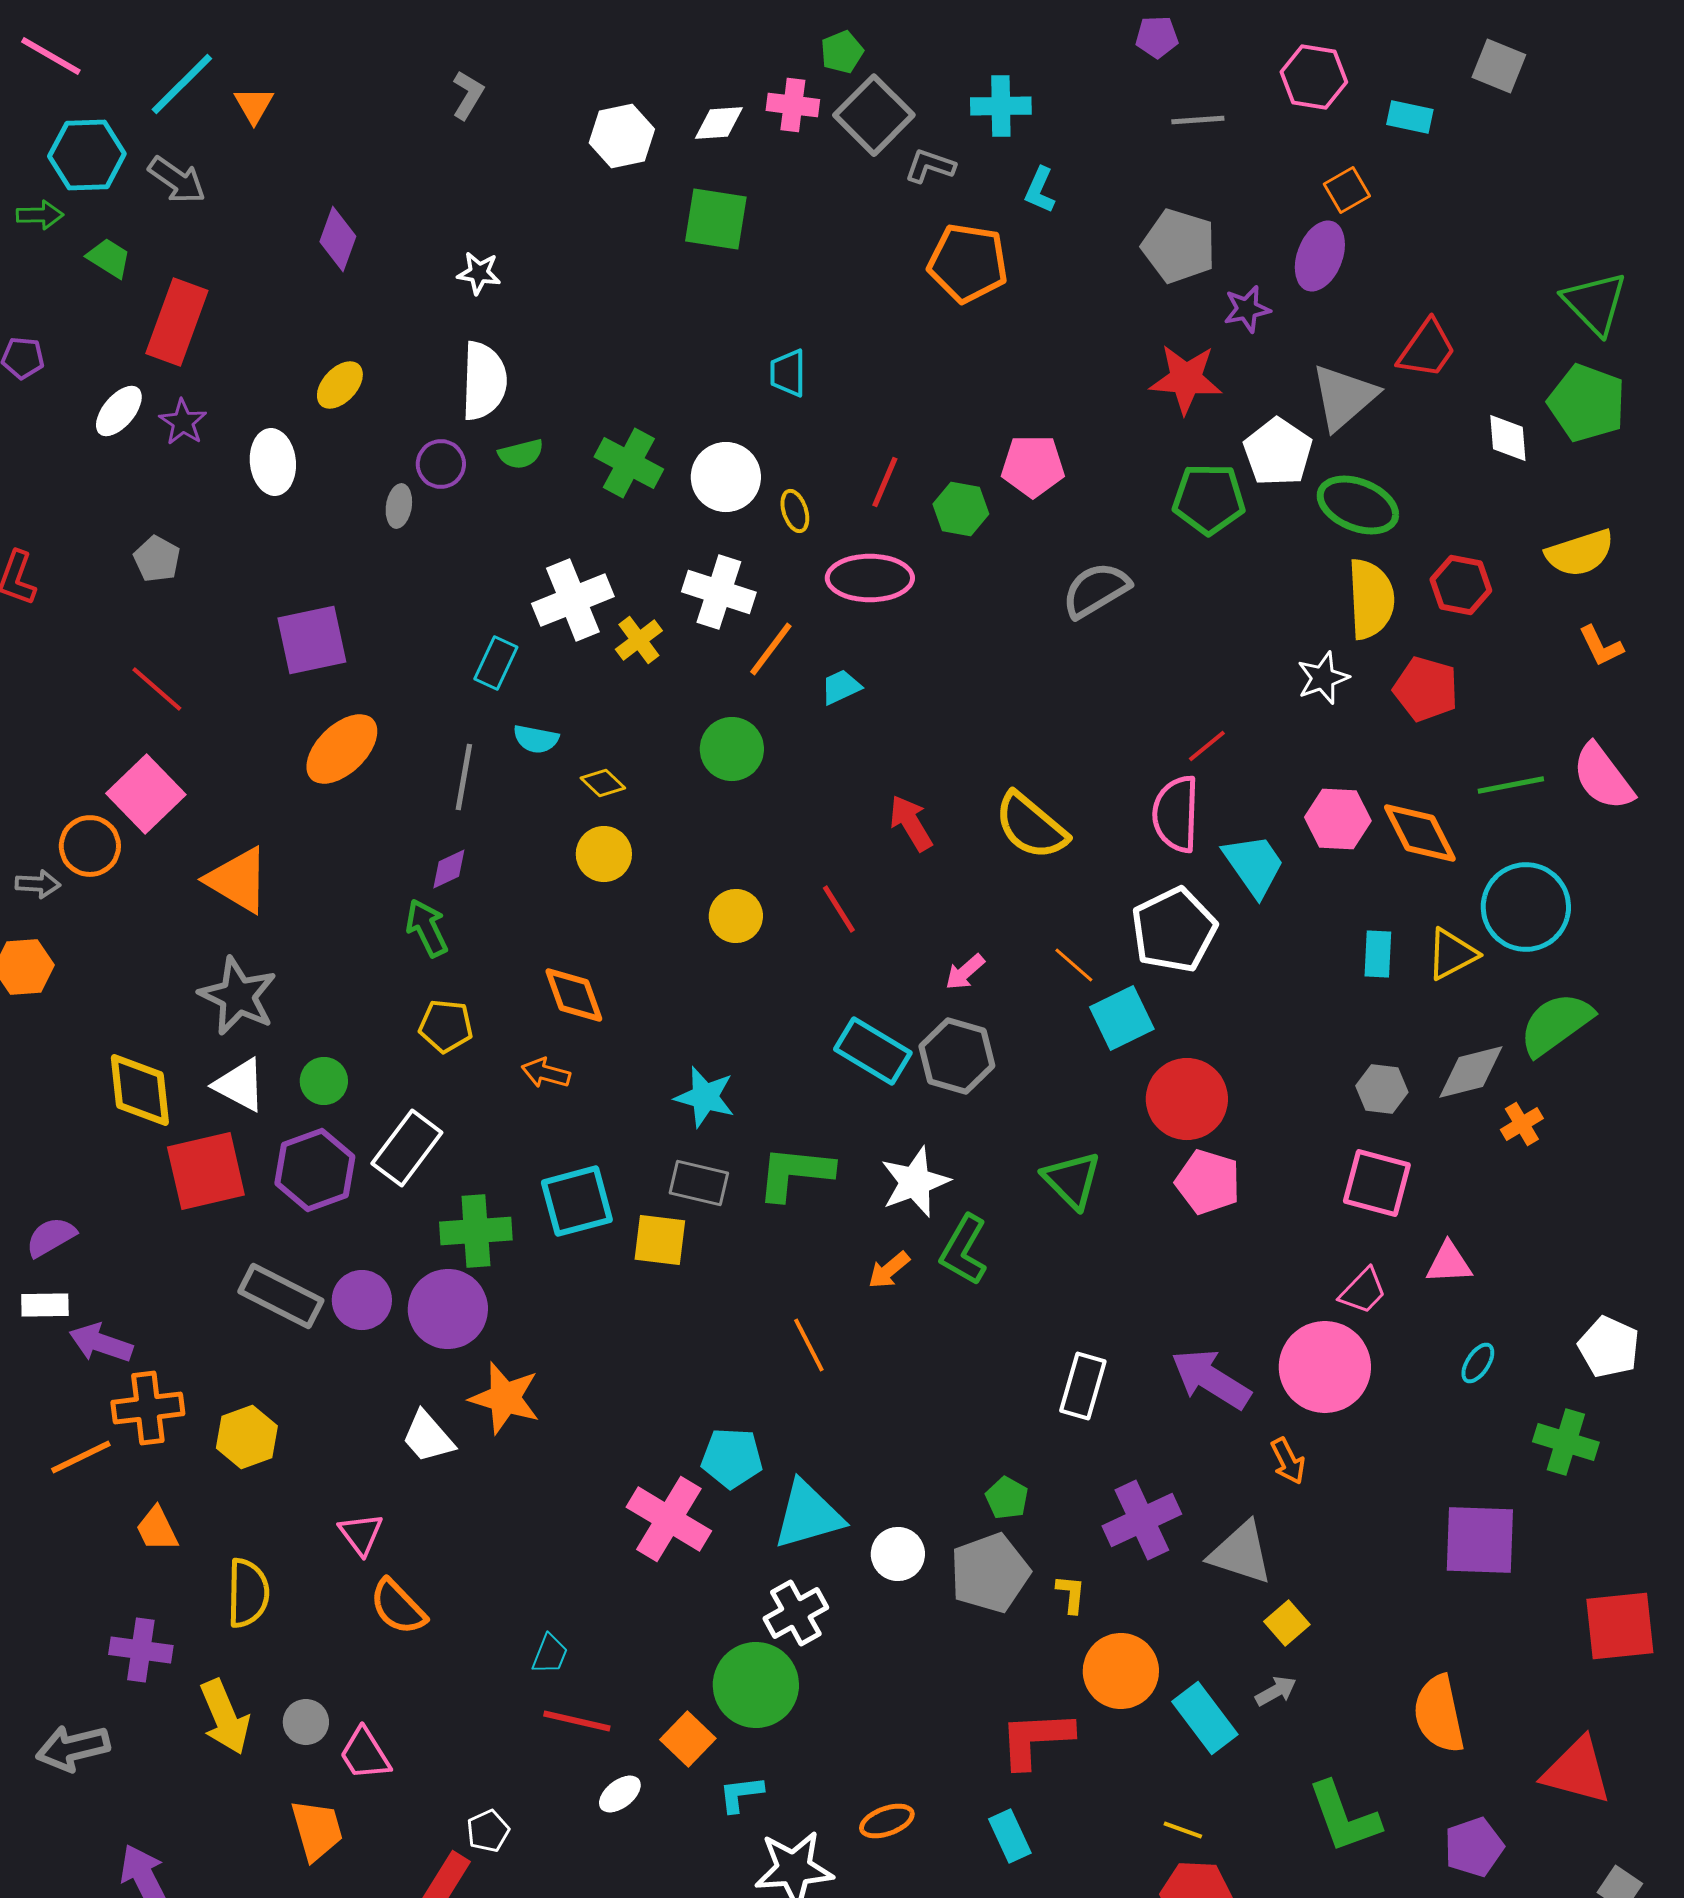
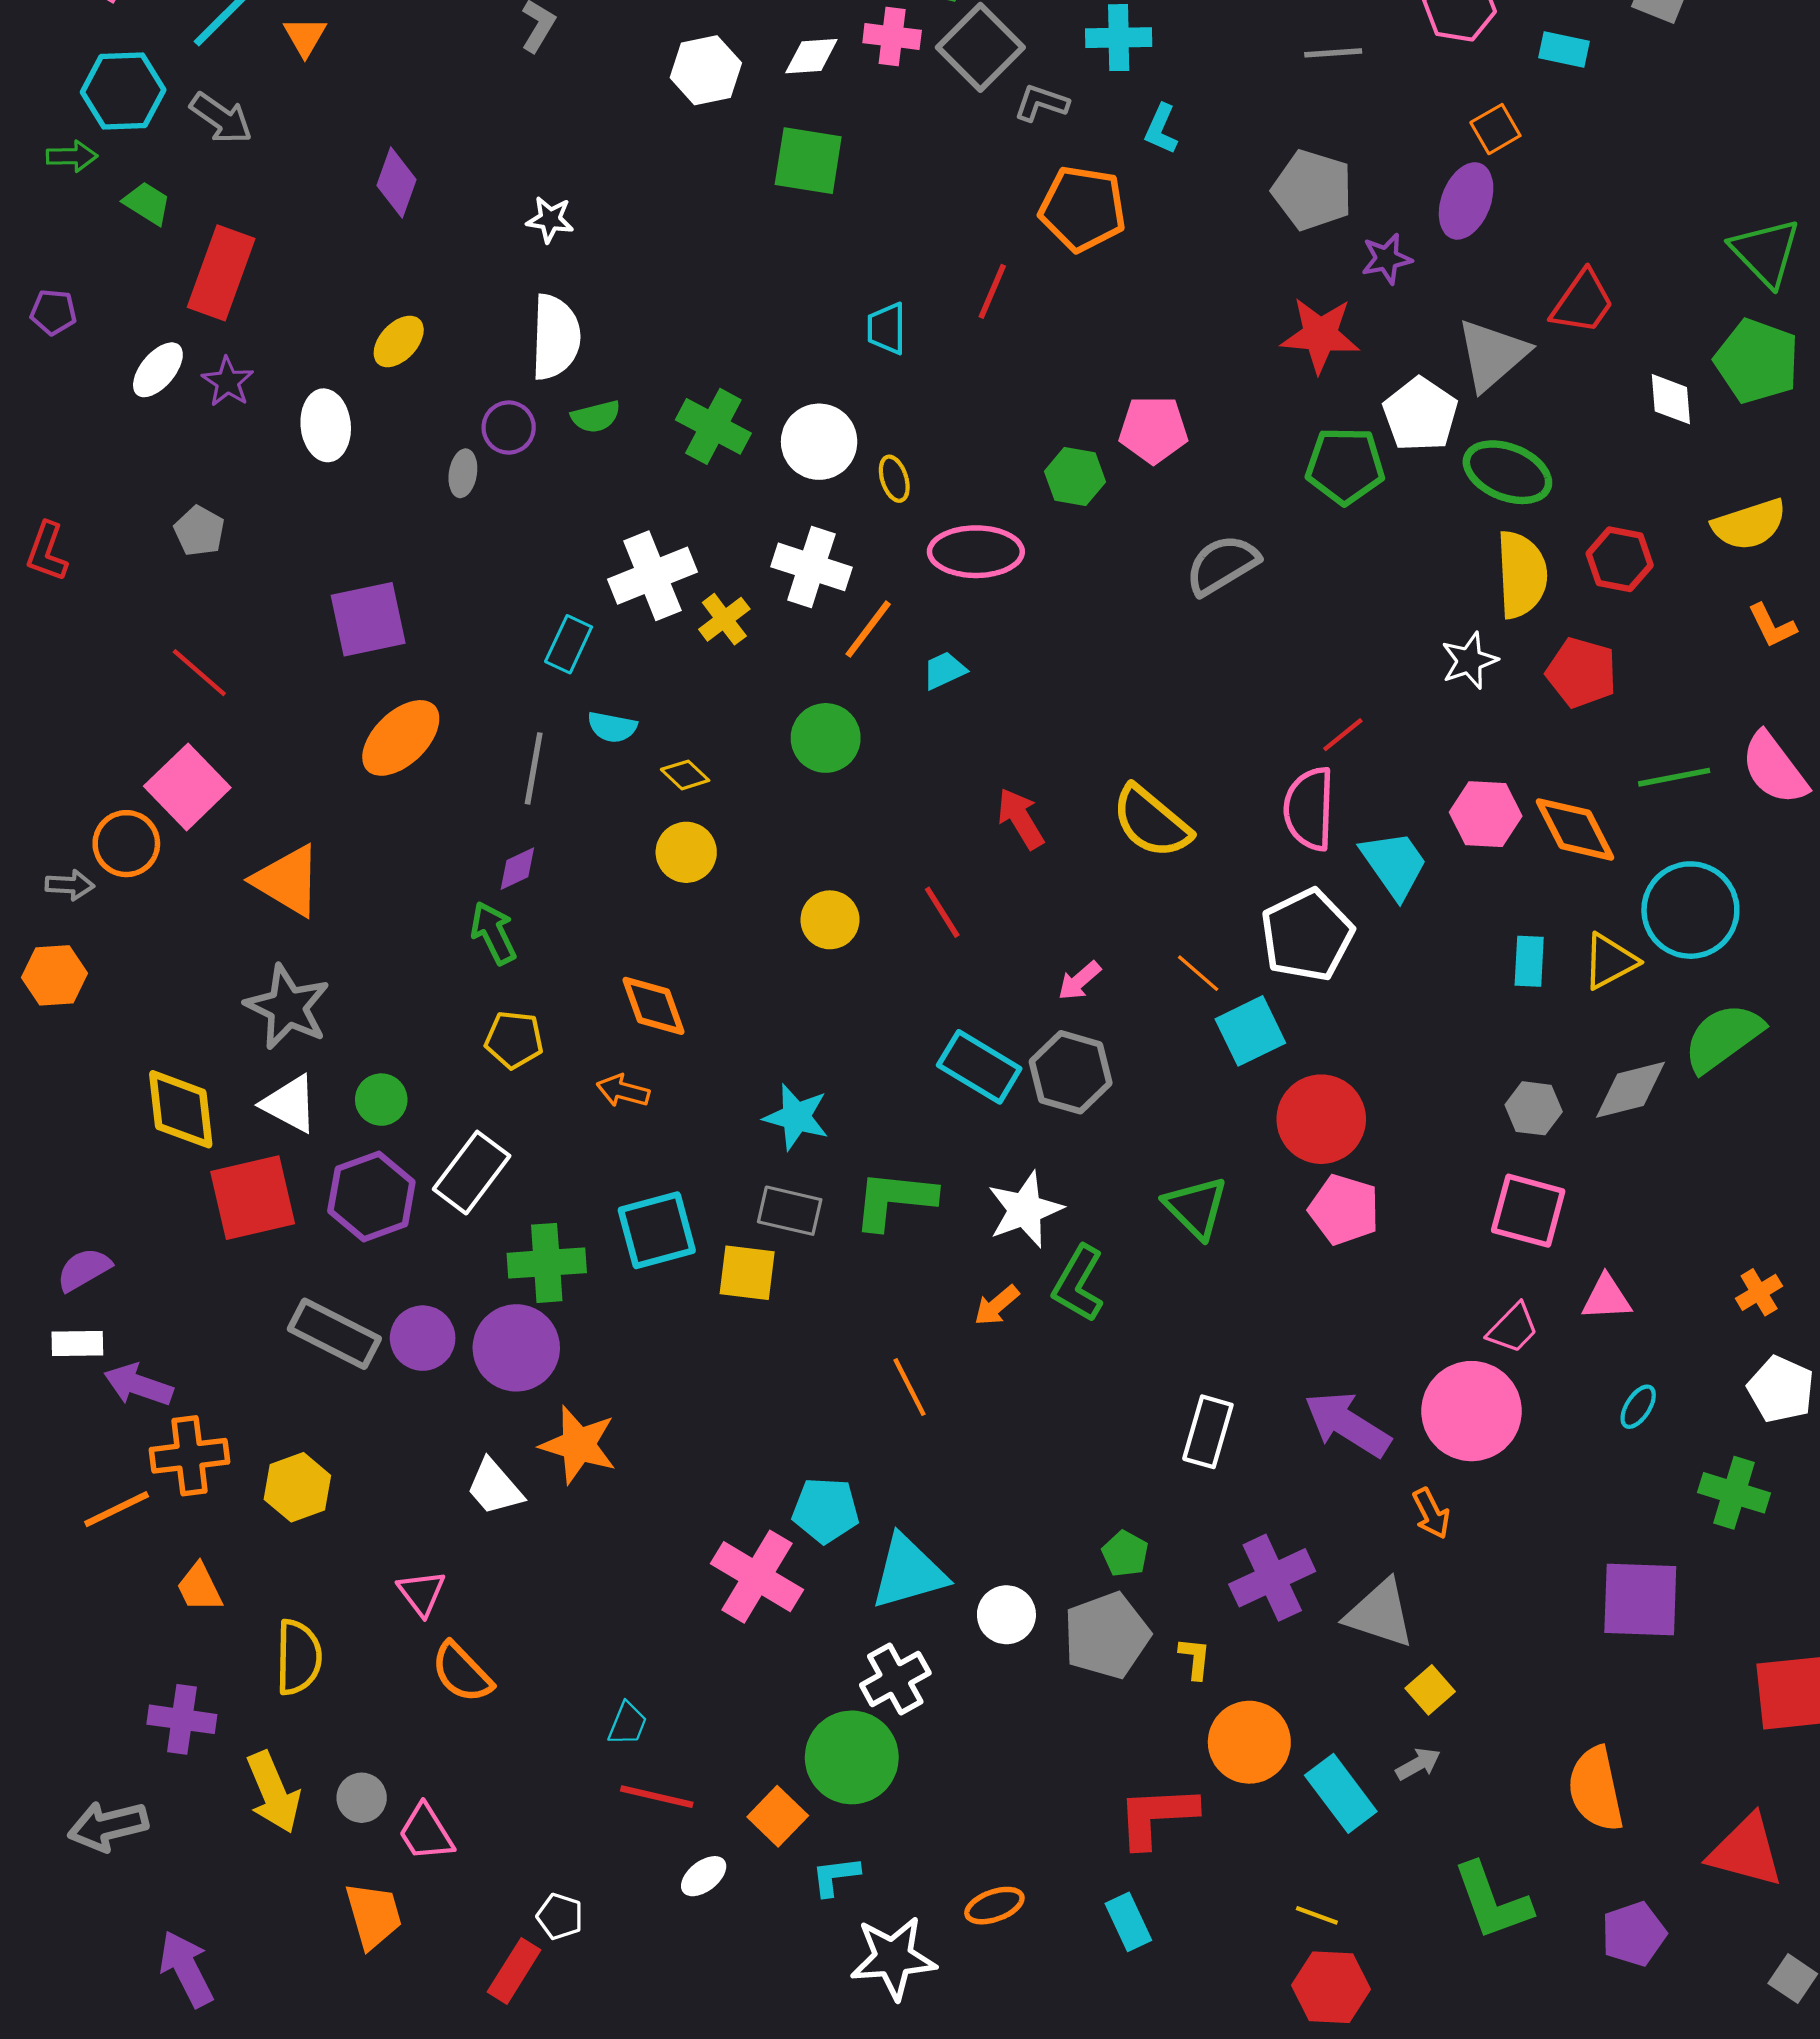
red line: (885, 482) -> (992, 291), moved
orange cross: (1522, 1124) -> (1759, 1292), moved
white pentagon: (488, 1831) -> (560, 1916), turned -30

